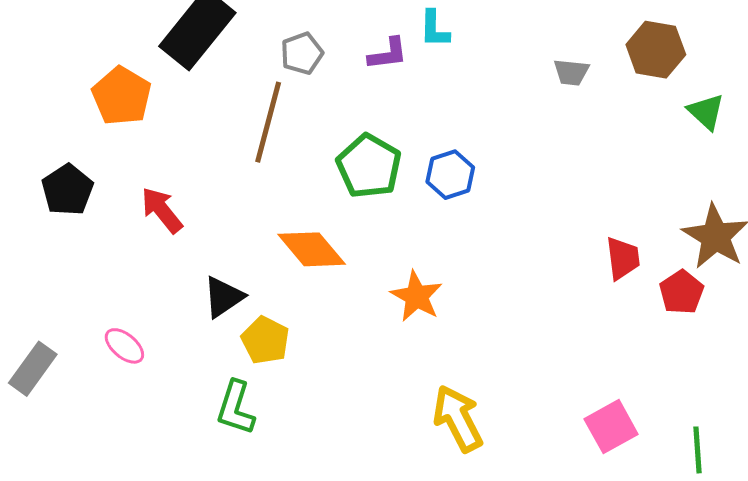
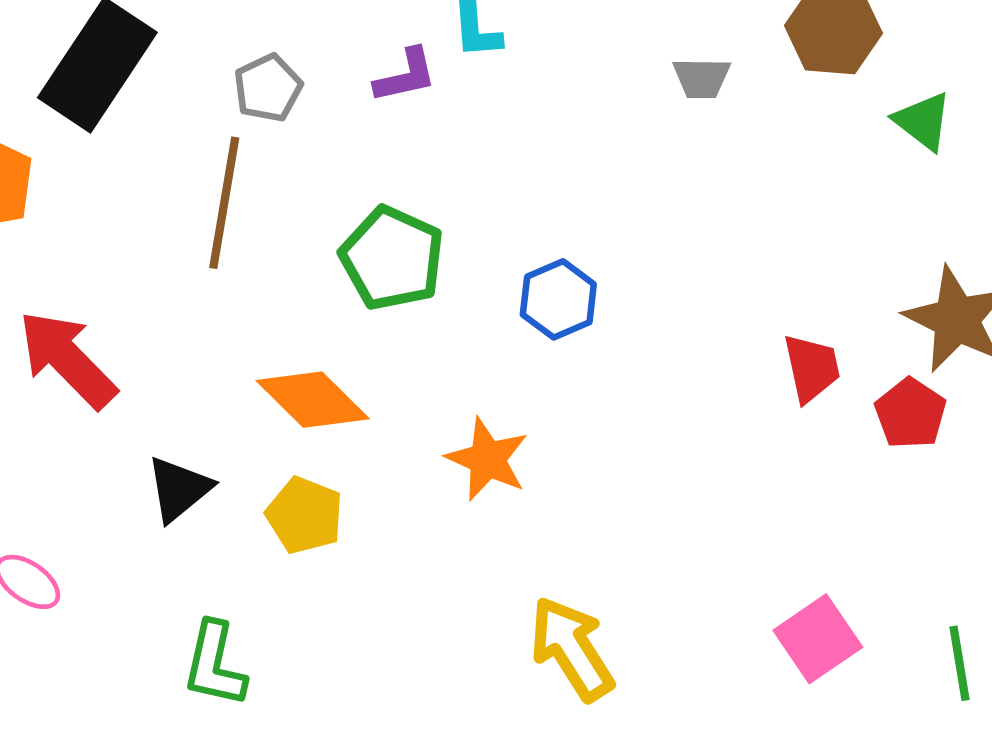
blue hexagon: (450, 175) -> (558, 299), moved
red arrow: (162, 210) -> (67, 359), size x1.4
yellow pentagon: (265, 340) -> (305, 515), moved

